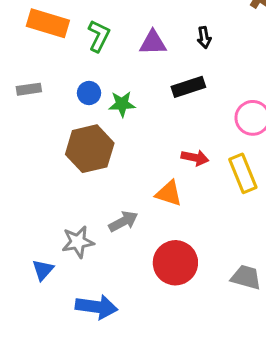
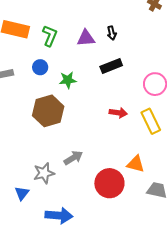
black arrow: (204, 37) -> (112, 33), moved
blue circle: (89, 93) -> (40, 67), moved
orange triangle: (169, 193) -> (136, 164), moved

